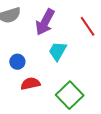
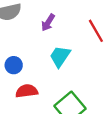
purple arrow: (45, 22) -> (48, 23), size x0.6

